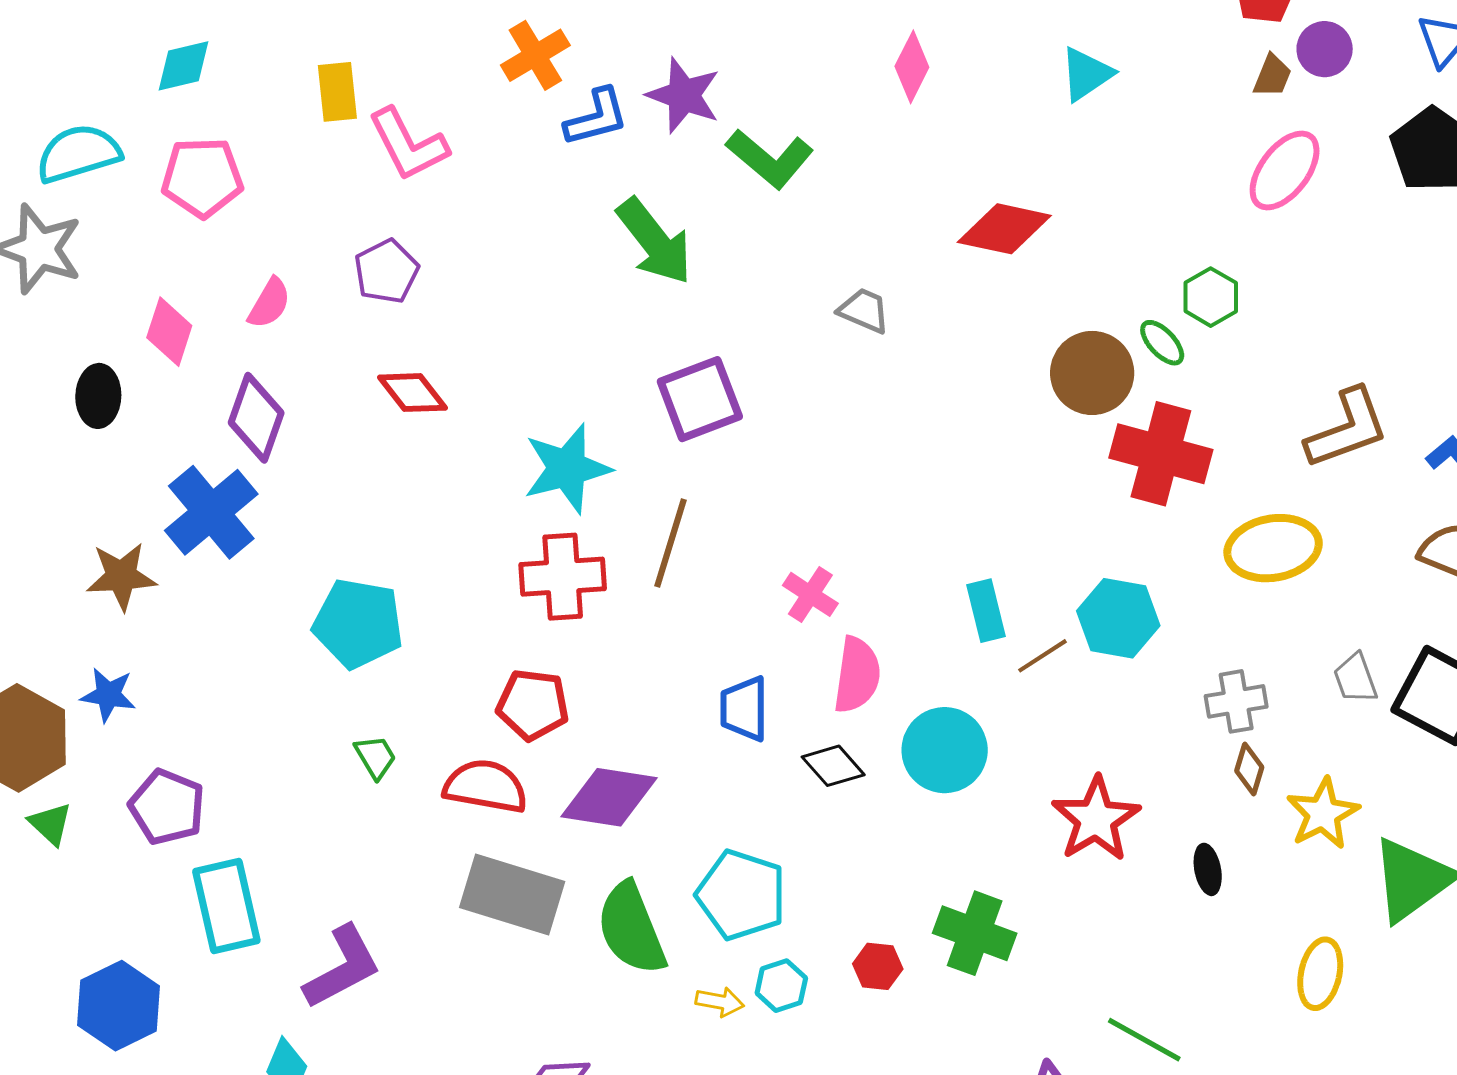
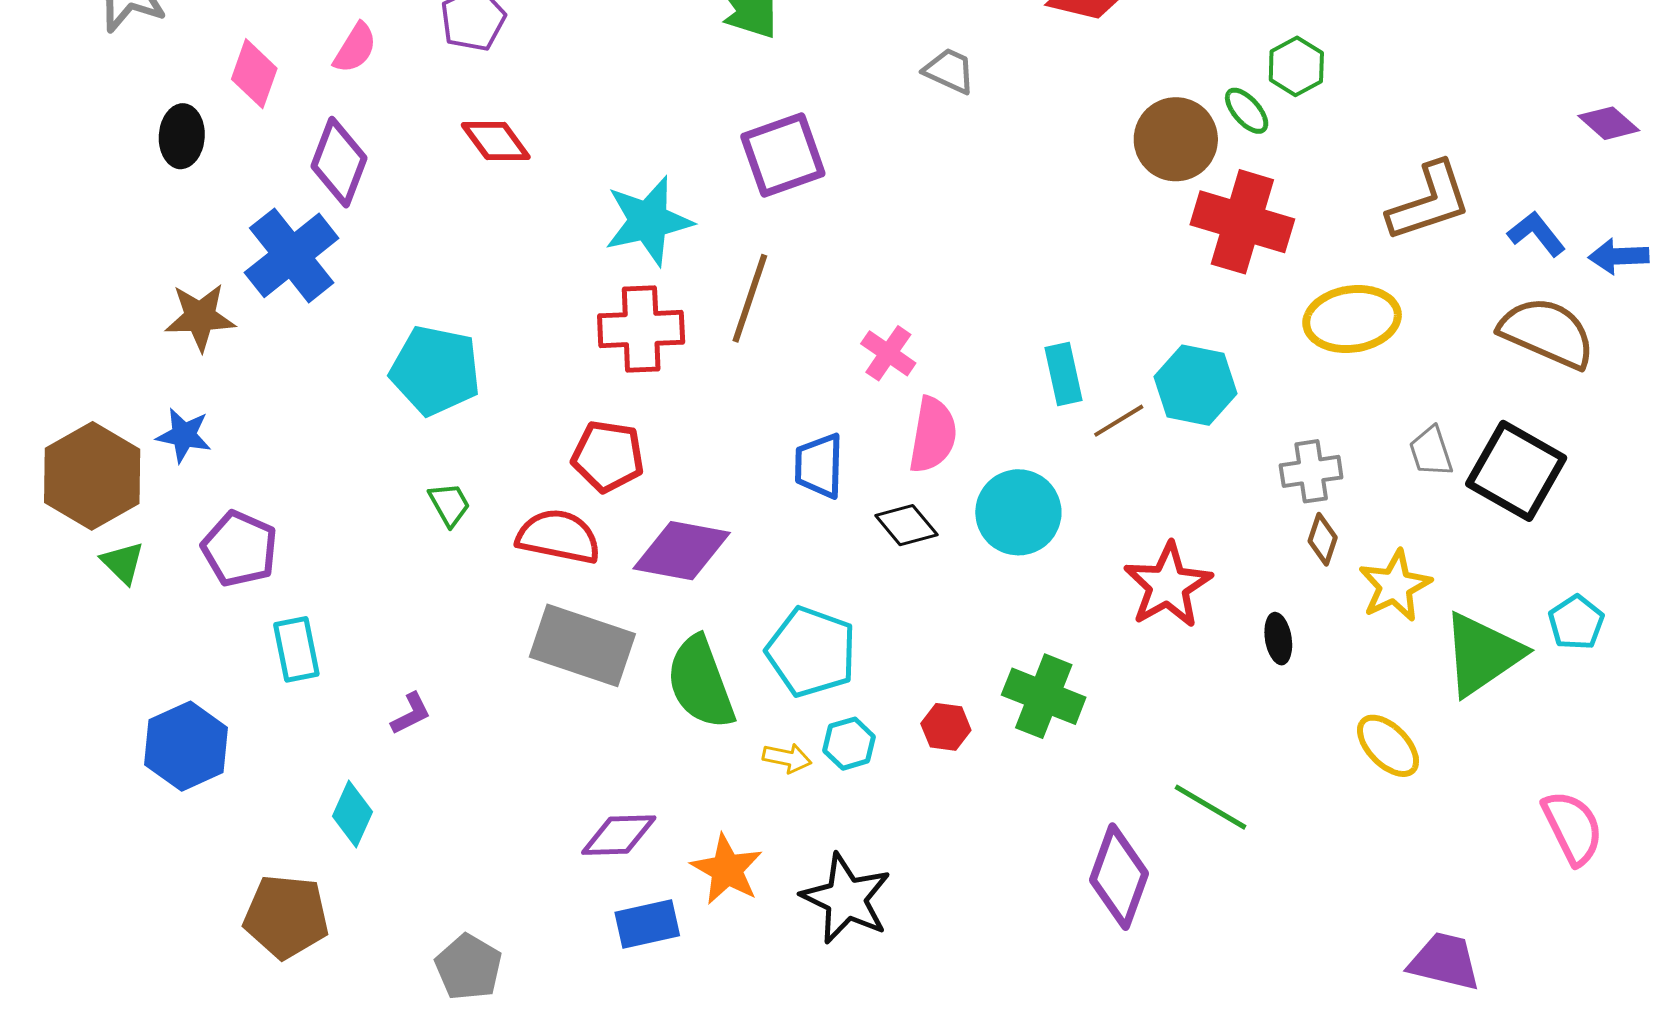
cyan rectangle: (226, 906) -> (296, 649), size x0.7
purple L-shape: (342, 967) -> (411, 714), size x0.5
yellow ellipse: (1320, 974) -> (1388, 746), turned -58

